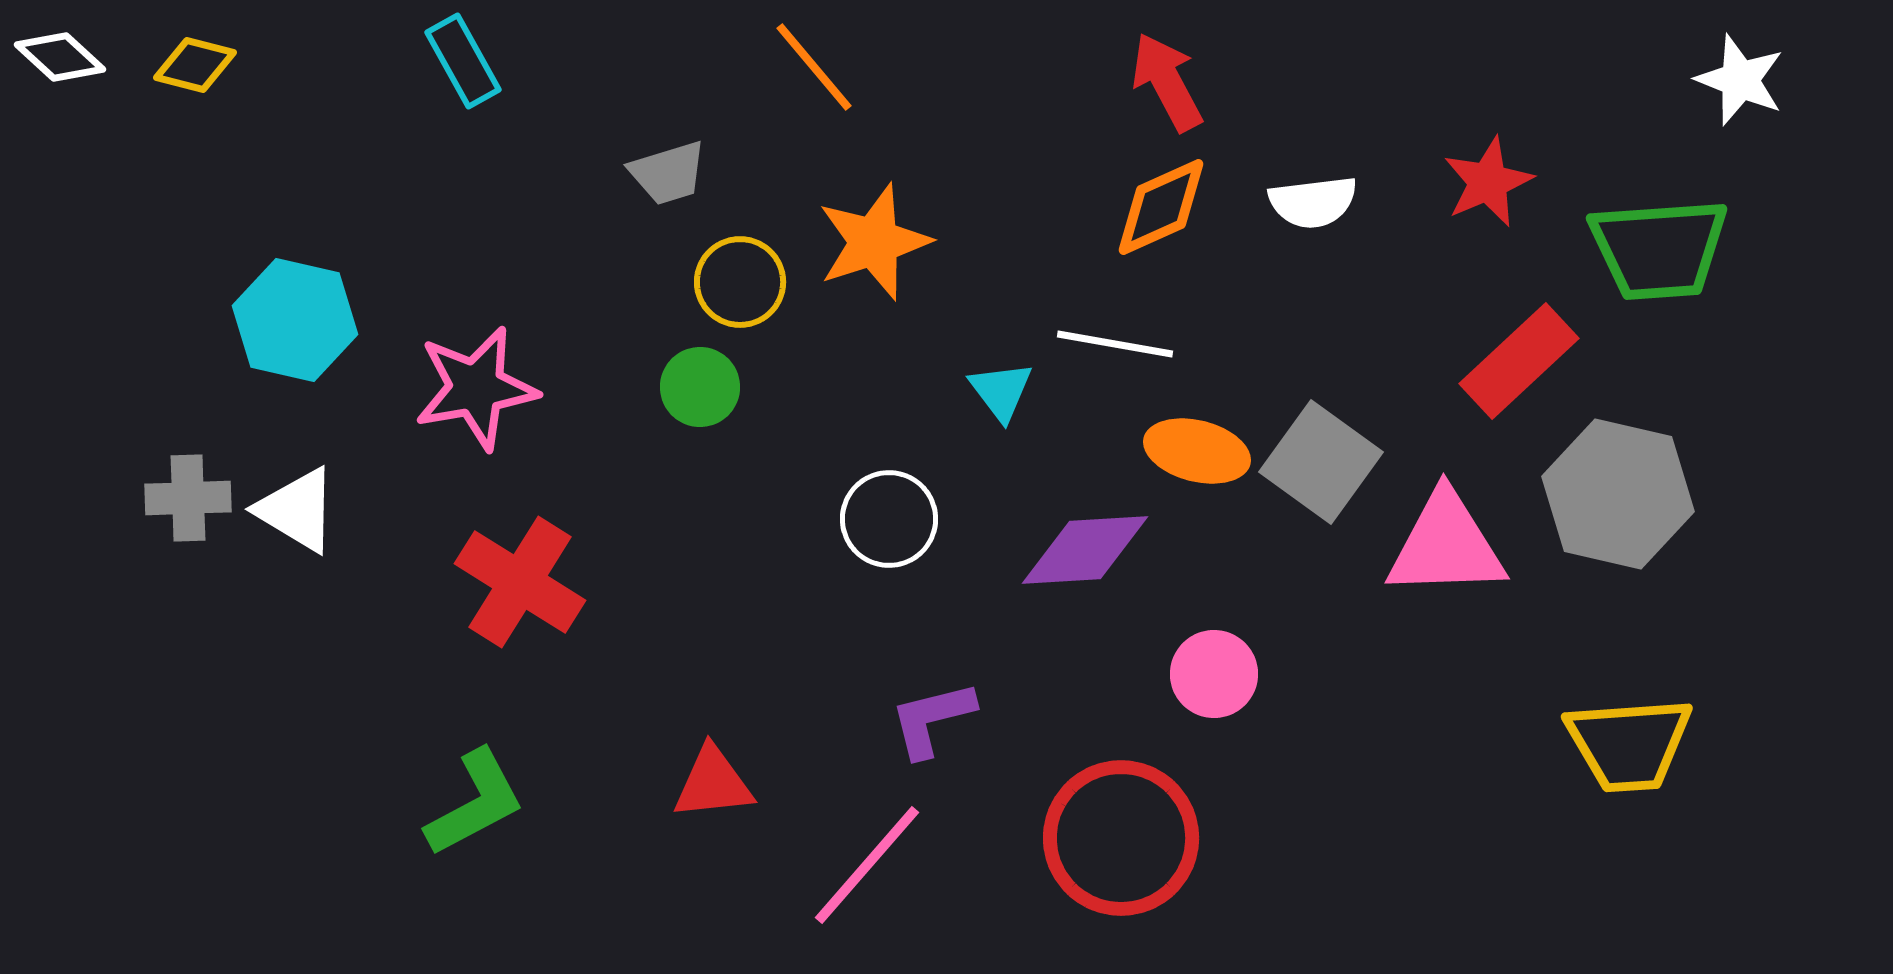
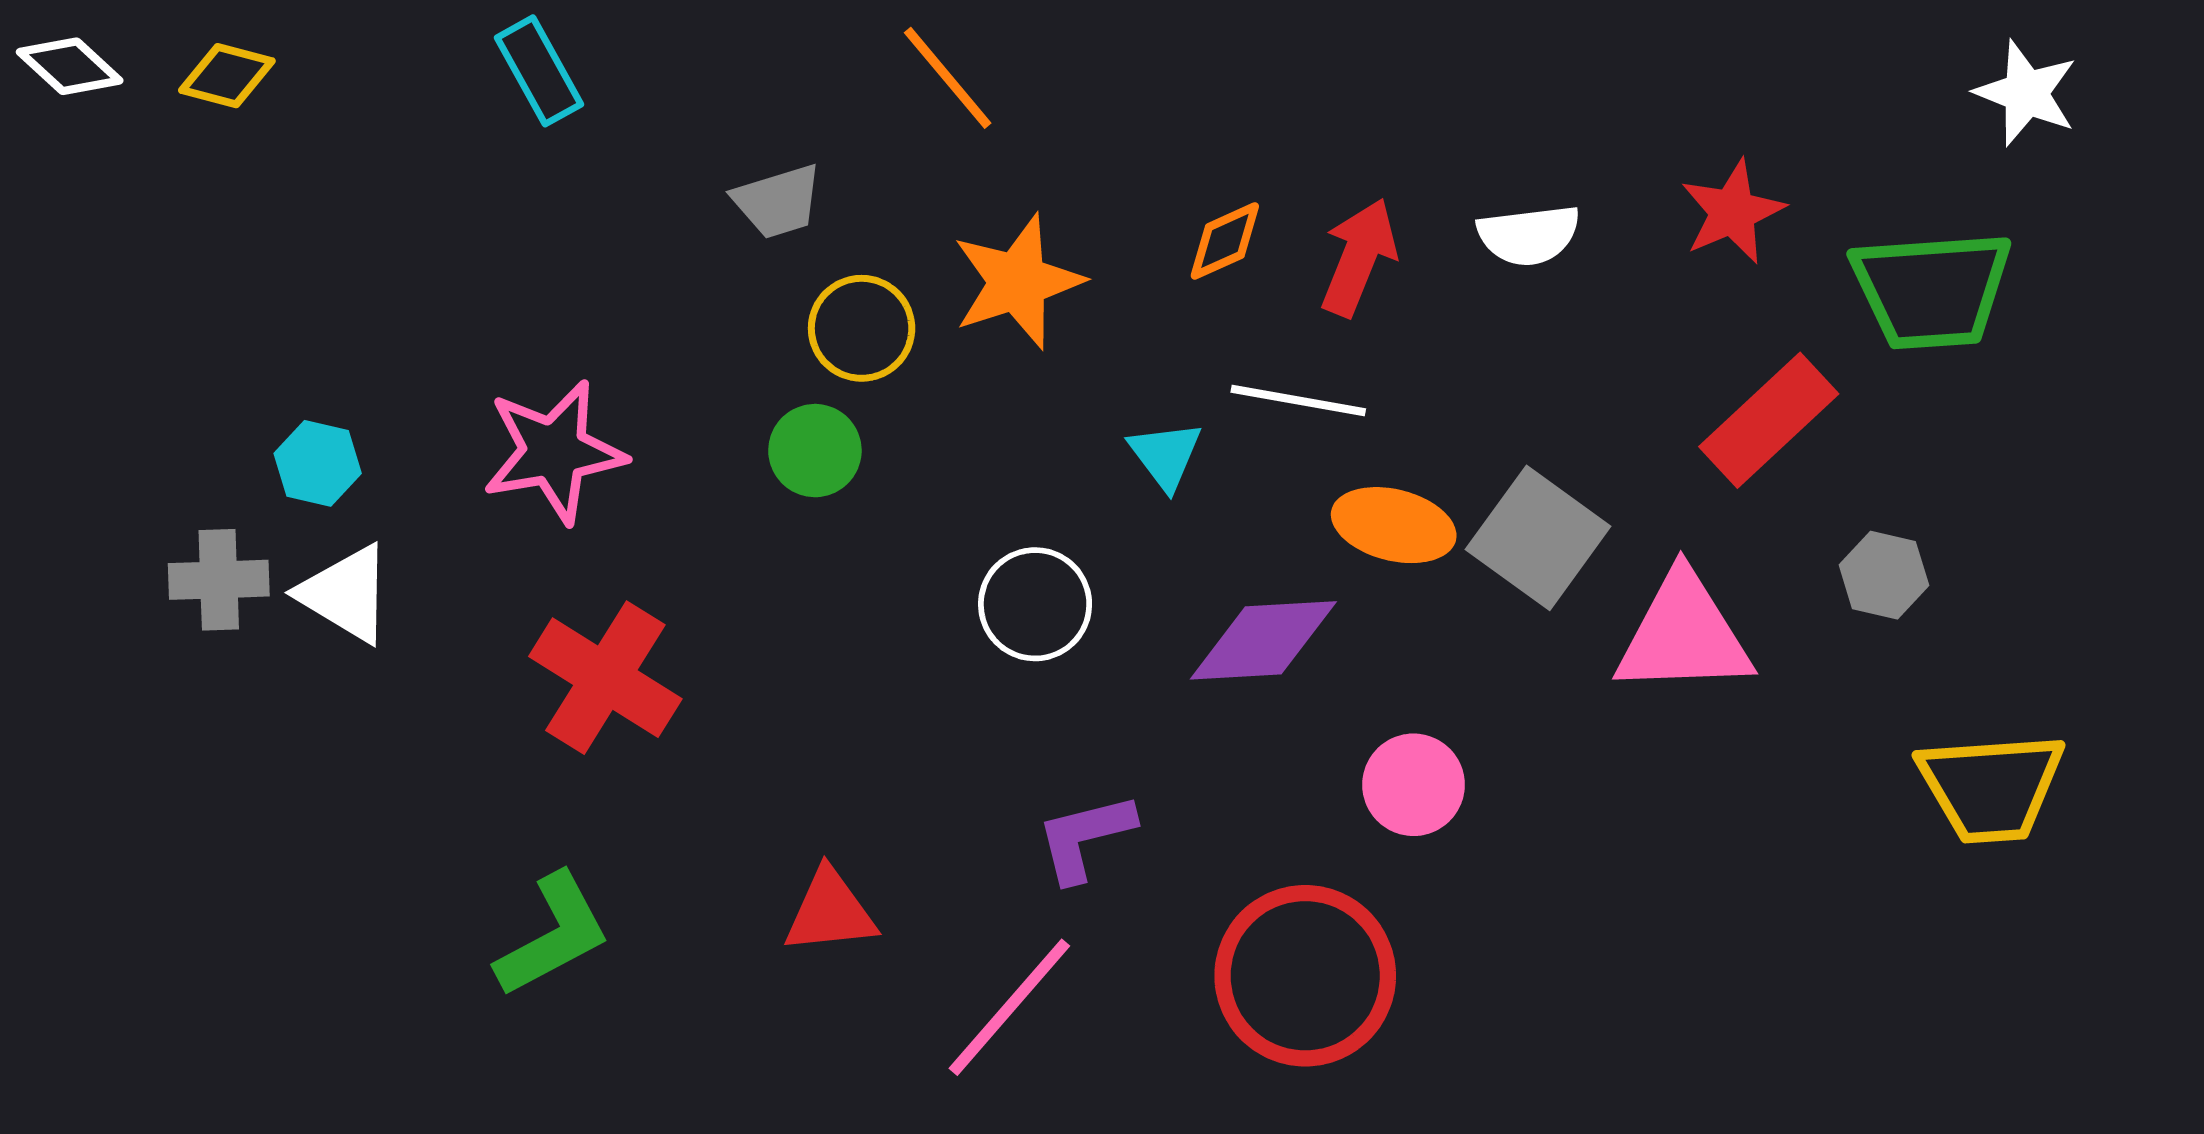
red arrow: (1167, 82) -> (1359, 257), moved, turned 50
orange diamond: (1161, 207) -> (1225, 241), moved, size x0.7
cyan hexagon: (295, 320) -> (318, 463), moved, size x0.6
gray hexagon: (1618, 494) -> (1884, 575), size x0.5
yellow trapezoid: (1629, 744) -> (1991, 787), moved

